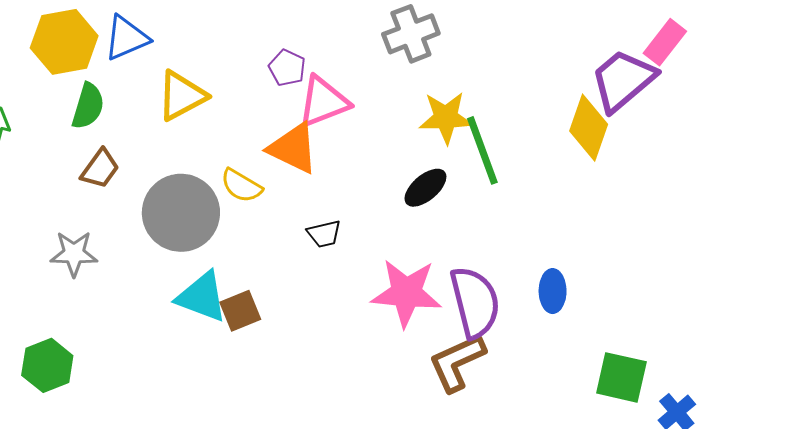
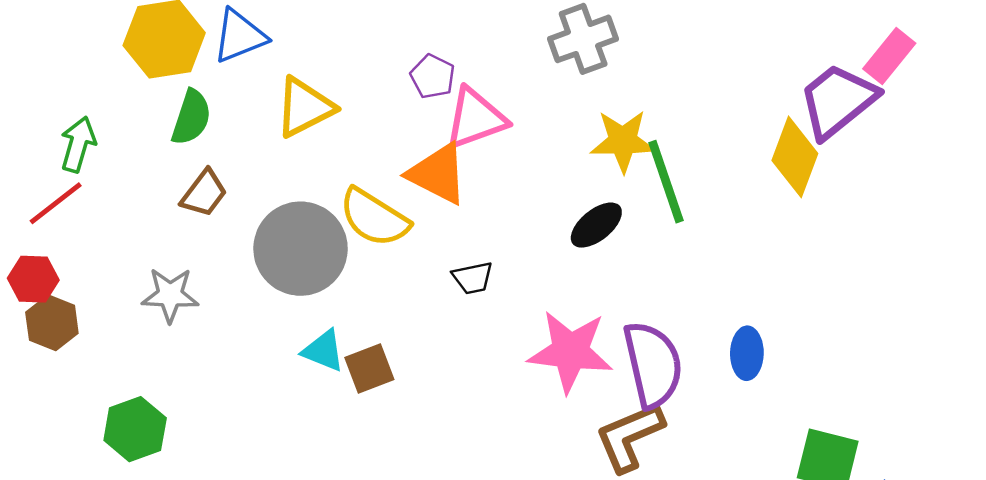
yellow semicircle: (241, 186) -> (374, 218), size x1.4
cyan triangle: (202, 297) -> (323, 351), size x0.7

